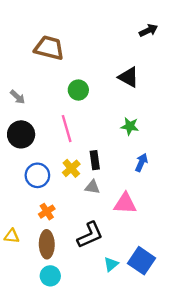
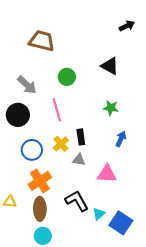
gray arrow: (18, 97) -> (27, 85), moved, size x1.5
orange cross: (47, 212) -> (40, 181), size x1.6
black L-shape: (90, 235) -> (77, 201), turned -95
cyan triangle: (111, 264) -> (99, 214), moved

